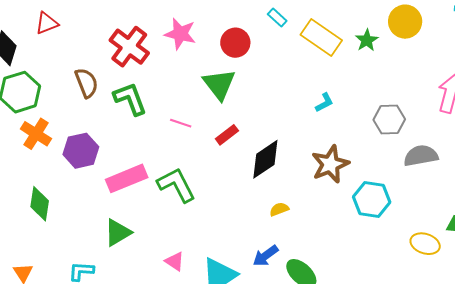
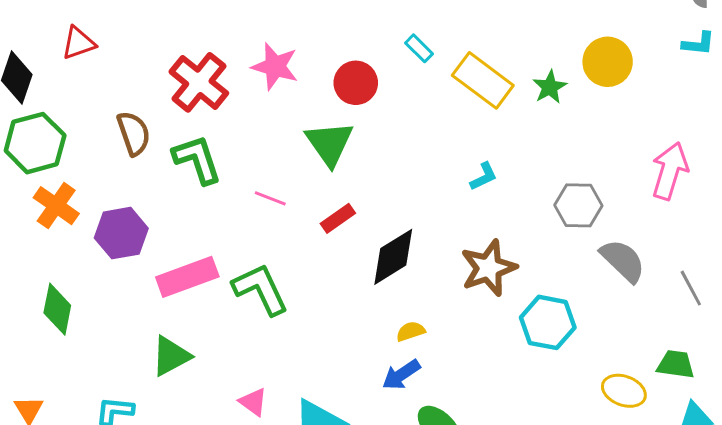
gray semicircle: (421, 156) -> (623, 261), turned 52
blue arrow: (266, 256) -> (401, 375), moved

